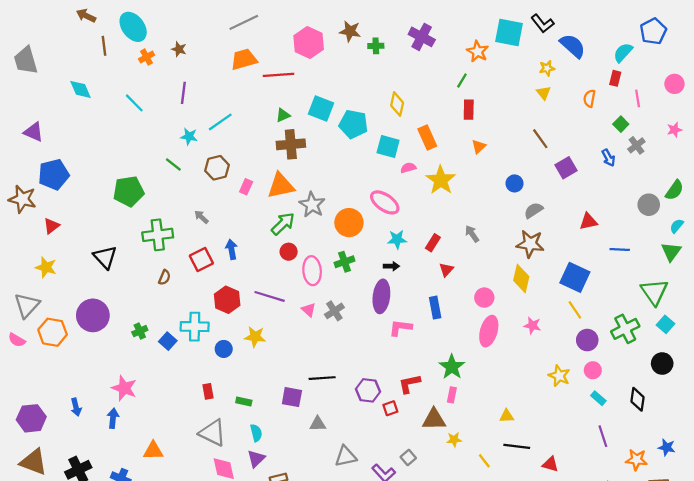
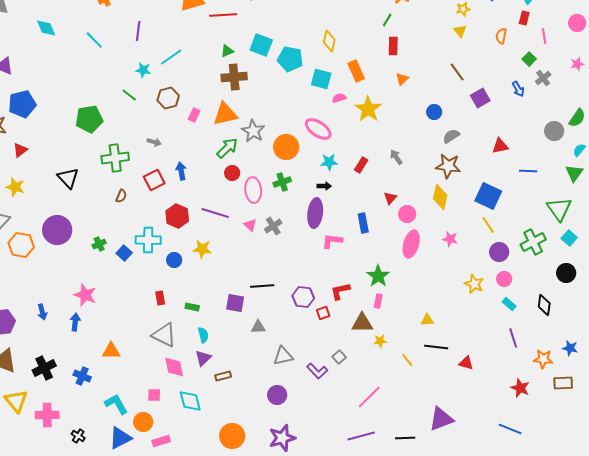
gray arrow: (201, 217) -> (154, 142), turned 152
red triangle: (446, 270) -> (390, 198), moved

